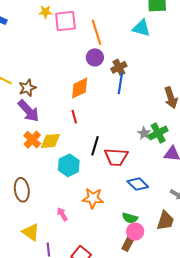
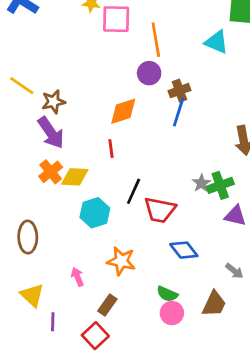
brown rectangle: (128, 243) -> (107, 305), moved

